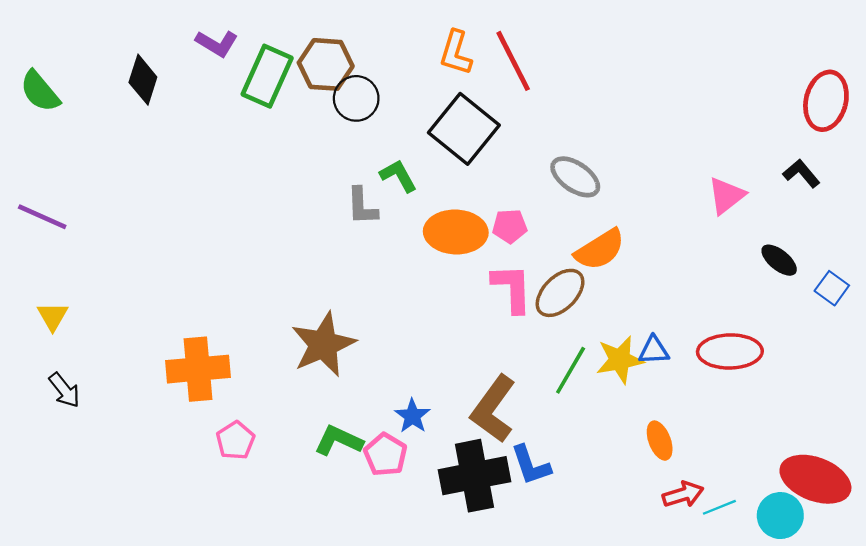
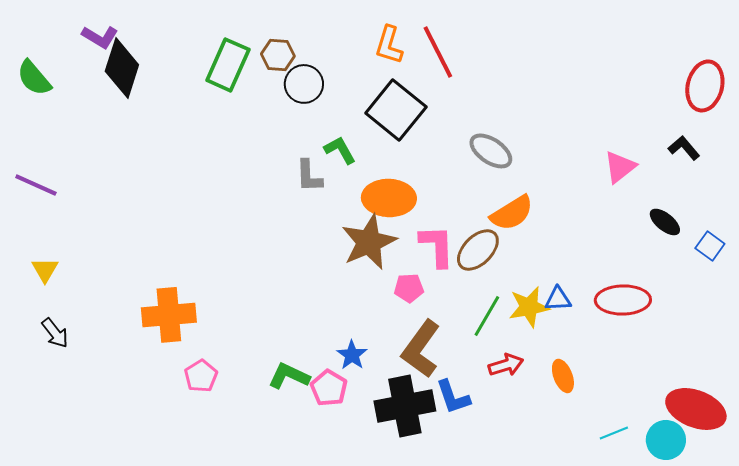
purple L-shape: (217, 43) -> (100, 37), moved
brown hexagon: (326, 64) -> (278, 55), size x0.7
black diamond: (143, 80) -> (122, 68), size x1.4
pink pentagon: (510, 226) -> (409, 288), moved
brown star: (323, 344) -> (369, 242), moved
red arrow: (683, 494) -> (506, 365), moved

